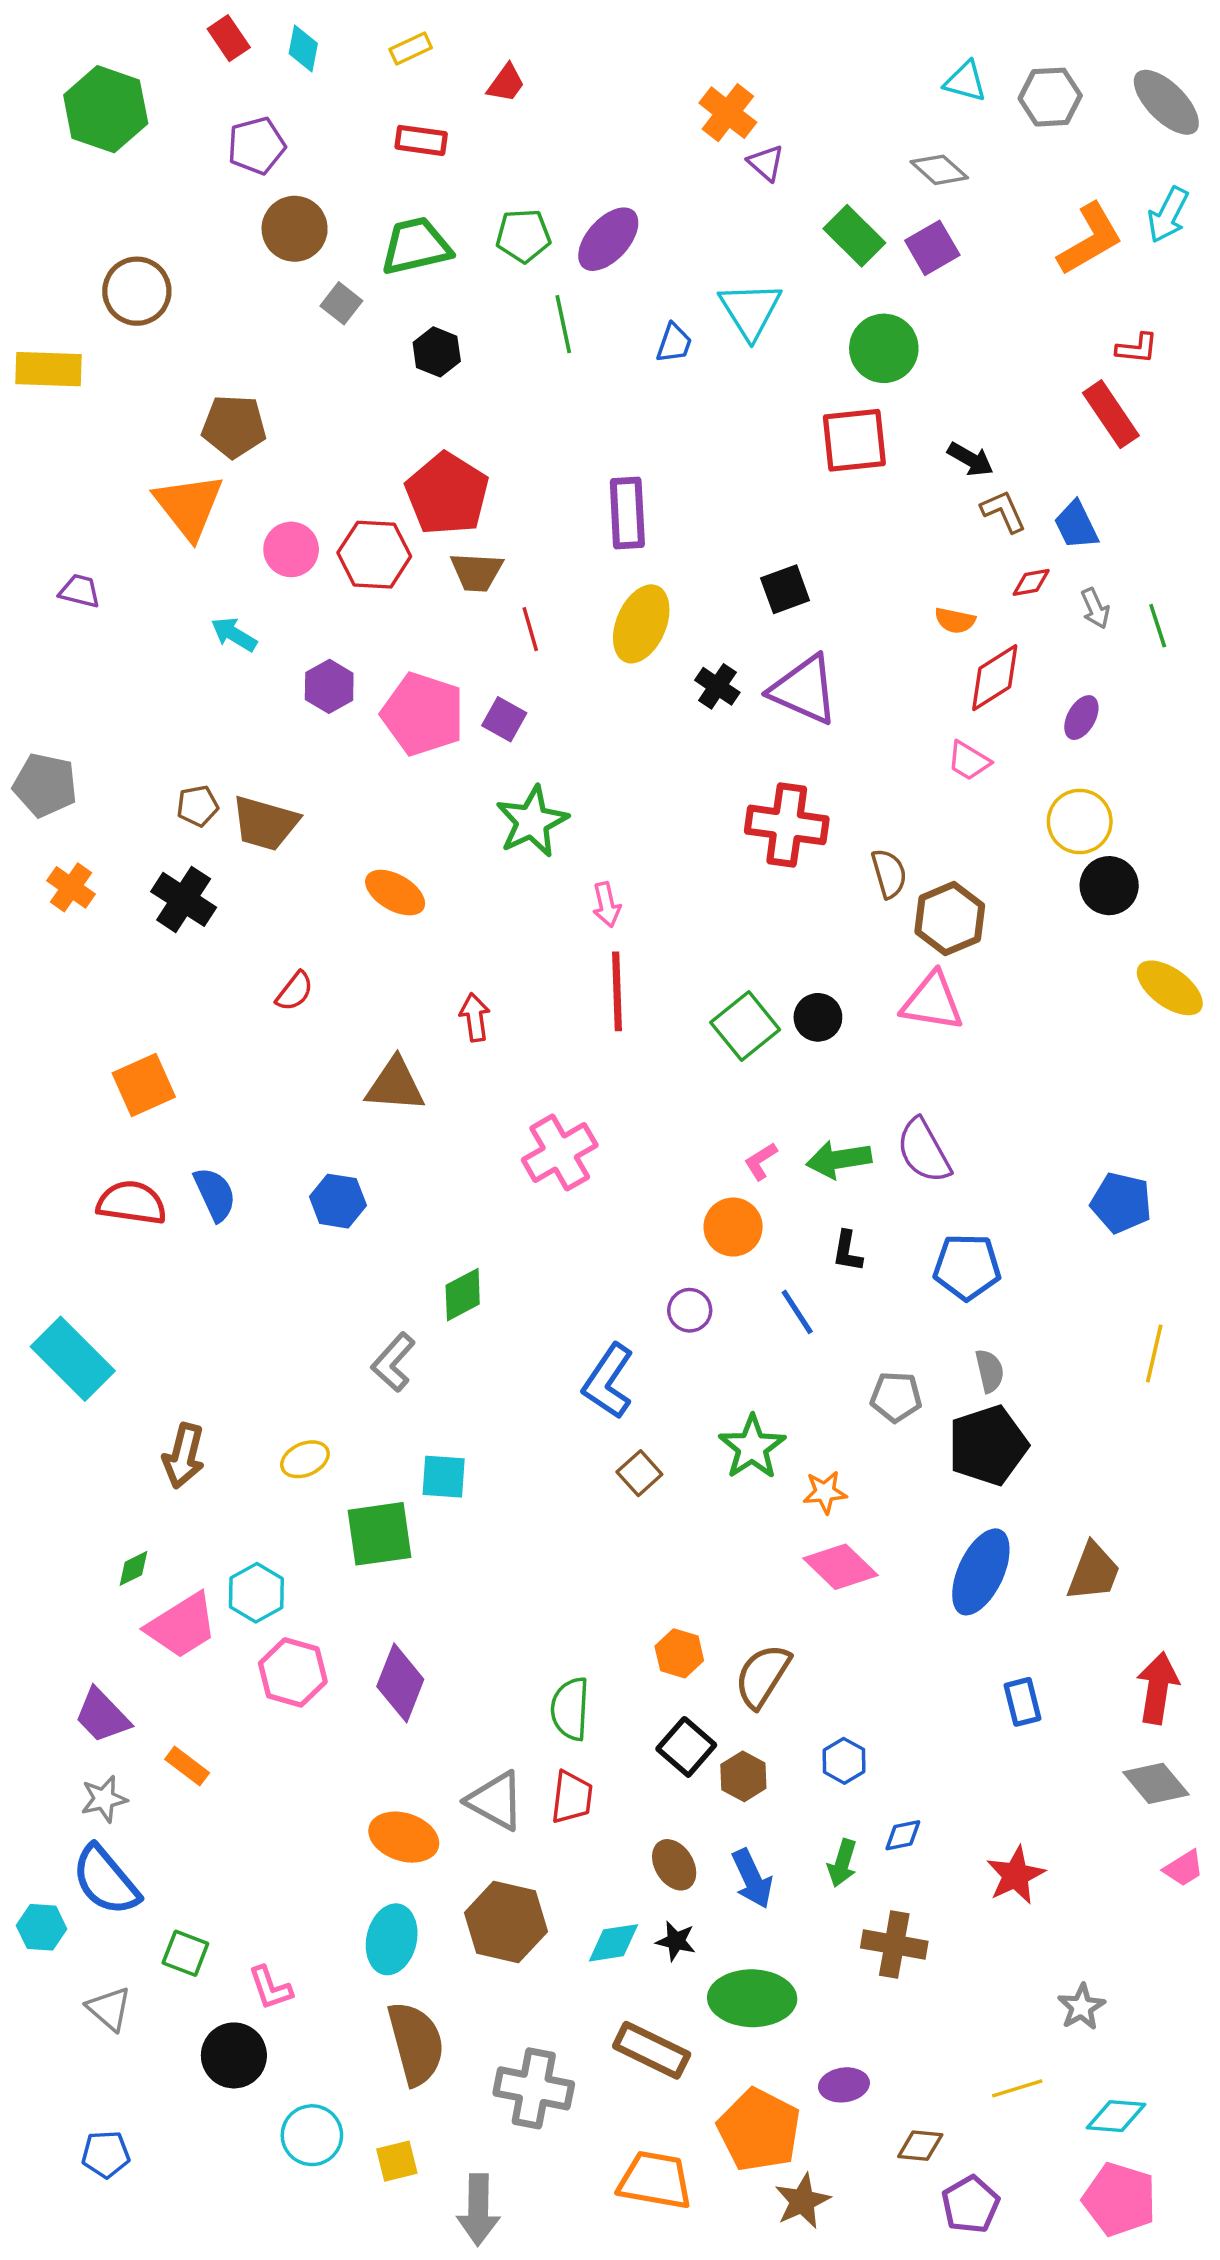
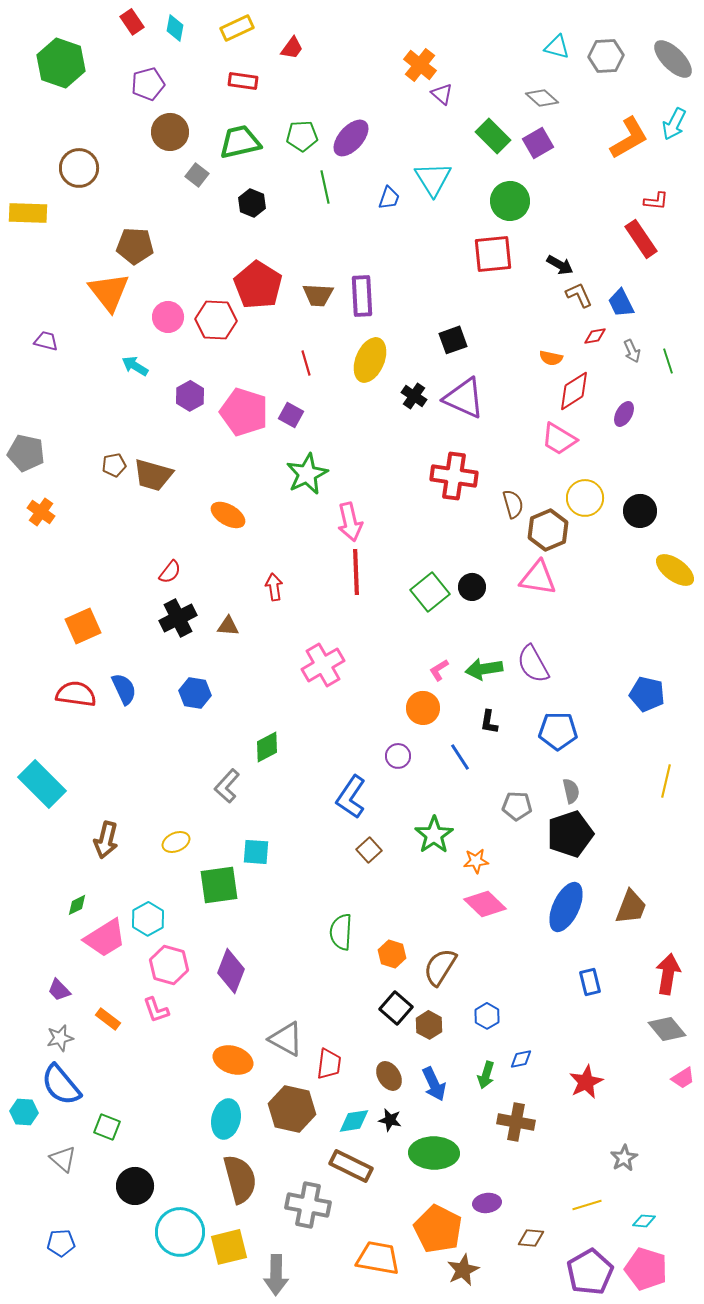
yellow rectangle: (411, 49) -> (237, 28), size x1.4
brown trapezoid: (477, 572) -> (318, 295), moved
pink trapezoid: (969, 761) -> (559, 439), size x1.4
yellow circle: (1080, 821) -> (585, 498), moved
black cross: (184, 899) -> (178, 618), moved, turned 30
pink arrow: (607, 905) -> (350, 522), size x1.5
brown triangle: (395, 1085) -> (228, 626), size x0.6
green semicircle: (570, 1709) -> (341, 932), moved
purple trapezoid: (102, 1716) -> (59, 990), size x0.7
red trapezoid: (572, 1797) -> (329, 1064), moved
pink L-shape: (270, 1988) -> (156, 1010), moved
brown rectangle: (652, 2050) -> (351, 1166), moved
cyan diamond: (1116, 2116) -> (644, 1221), size x0.7
cyan circle: (312, 2135) -> (180, 1232), size x1.4
yellow square: (397, 2161) -> (229, 1247), size x1.5
purple pentagon: (970, 2205) -> (590, 1272), moved, size x1.4

